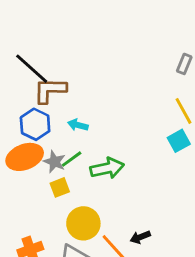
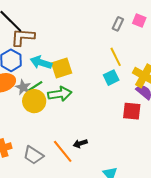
cyan arrow: (78, 125) -> (41, 62), size x1.5
yellow square: (60, 187) -> (62, 68), moved, size x1.5
yellow circle: (83, 223) -> (34, 101), moved

